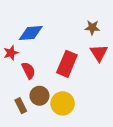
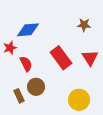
red triangle: (99, 53) -> (90, 58), moved
red rectangle: (67, 64) -> (61, 58), turned -60
yellow circle: (63, 103) -> (79, 100), moved

